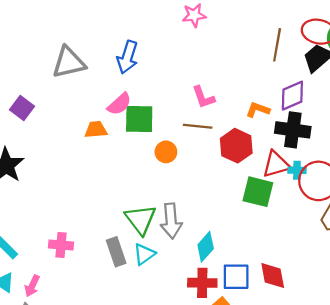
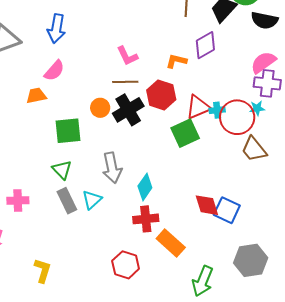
green square: (139, 119) -> (68, 131), moved
black cross: (293, 130) -> (128, 110), moved, turned -32
green square: (258, 192) -> (185, 133), turned -32
green triangle: (141, 219) -> (62, 170), moved, size x0.7
blue square: (236, 277) -> (227, 210), moved, turned 32

